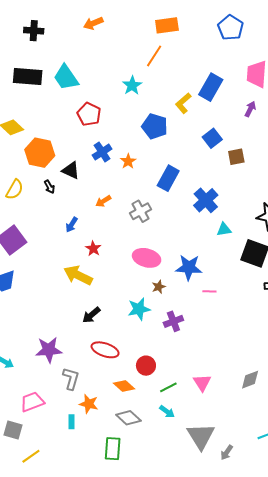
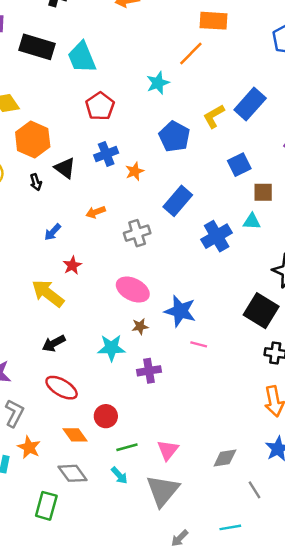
cyan triangle: (224, 229) -> (252, 221), moved
gray triangle: (201, 436) -> (163, 491), moved

